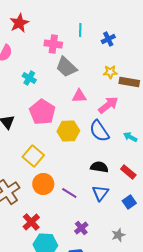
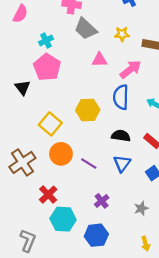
yellow star: (110, 72) -> (122, 34), moved
cyan cross: (29, 78) -> (46, 40), turned 32
pink pentagon: (42, 112) -> (47, 67), moved
yellow hexagon: (68, 131) -> (88, 110), moved
blue semicircle: (99, 131) -> (121, 97), turned 35

